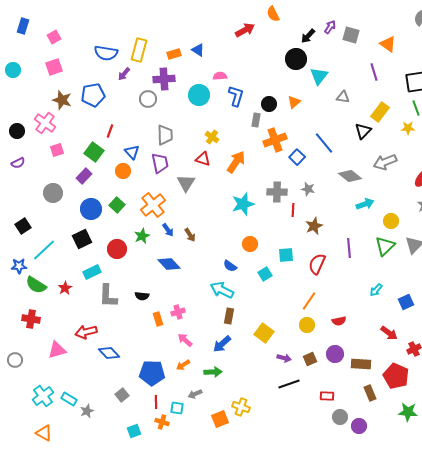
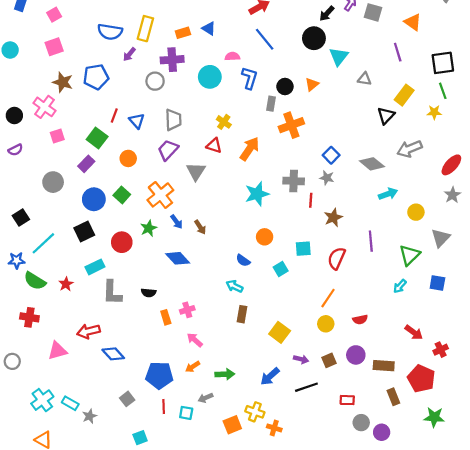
blue line: (324, 143) -> (265, 39), moved
blue triangle: (132, 152) -> (137, 121), moved
blue square: (297, 157) -> (331, 155), moved
purple trapezoid: (160, 163) -> (168, 150), turned -125
green triangle: (385, 246) -> (410, 255), moved
cyan arrow: (222, 290) -> (234, 286), size x0.7
blue square: (406, 302) -> (437, 283), moved, turned 35
blue arrow: (222, 344) -> (270, 376), moved
orange cross: (162, 422) -> (274, 428), moved

